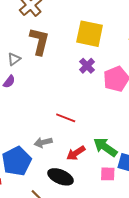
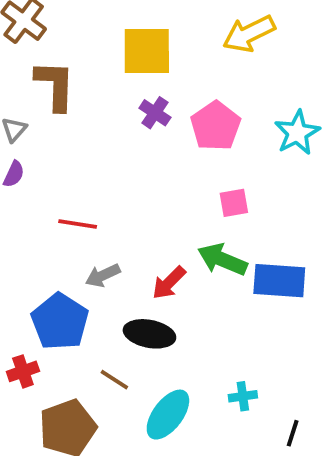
red line: (66, 118) -> (78, 224), moved
pink square: (108, 174) -> (234, 203), moved

